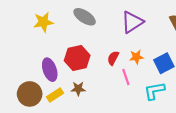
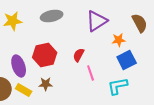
gray ellipse: (85, 17) -> (52, 16), turned -45
orange star: (136, 57) -> (119, 40), moved
yellow rectangle: (55, 95) -> (24, 90), turned 63

